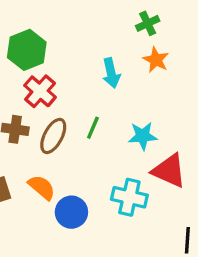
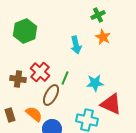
red cross: (40, 91) -> (40, 72), moved
brown ellipse: (53, 136) -> (51, 95), moved

